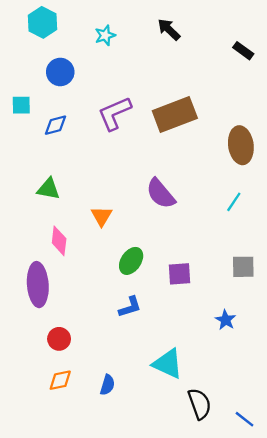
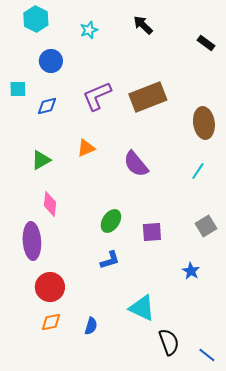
green triangle: (48, 189) -> (41, 160), turned -40
orange triangle: (102, 216) -> (86, 148), moved, turned 36
gray square: (243, 267) -> (206, 226), turned -30
red circle: (59, 339) -> (50, 287), size x1.5

